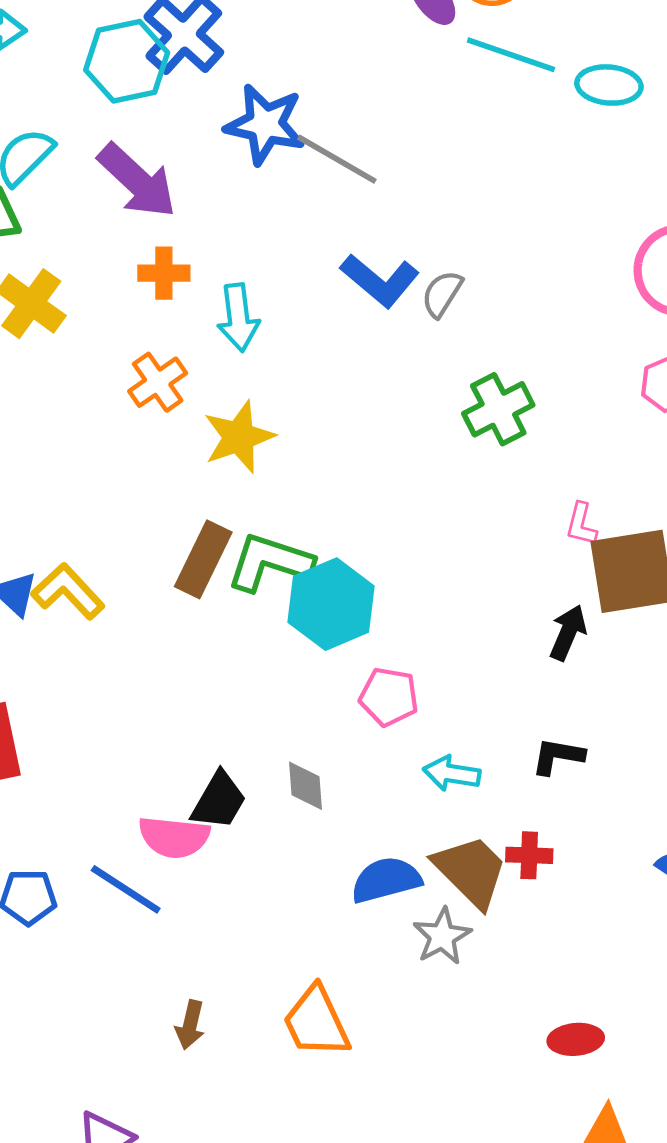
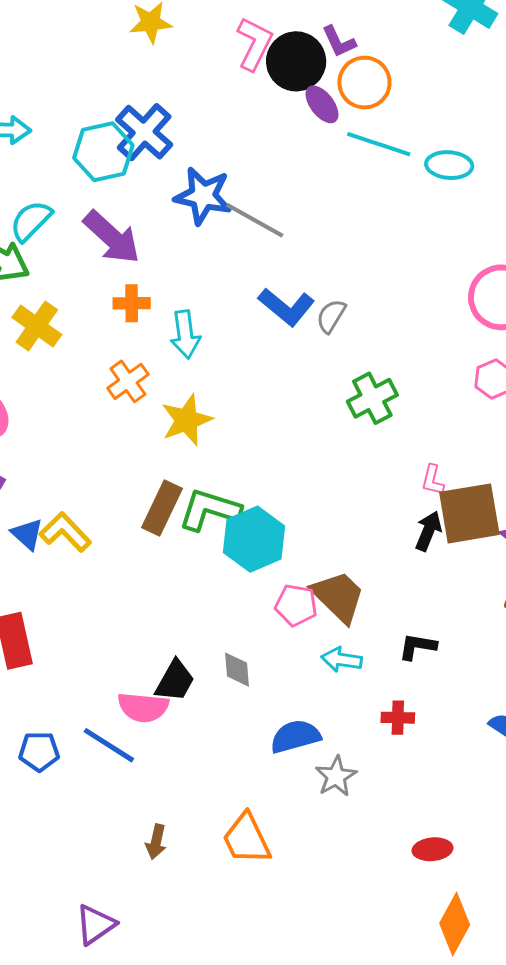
black arrow: (568, 633) -> (428, 531), moved
brown trapezoid: (471, 871) -> (338, 597), moved

